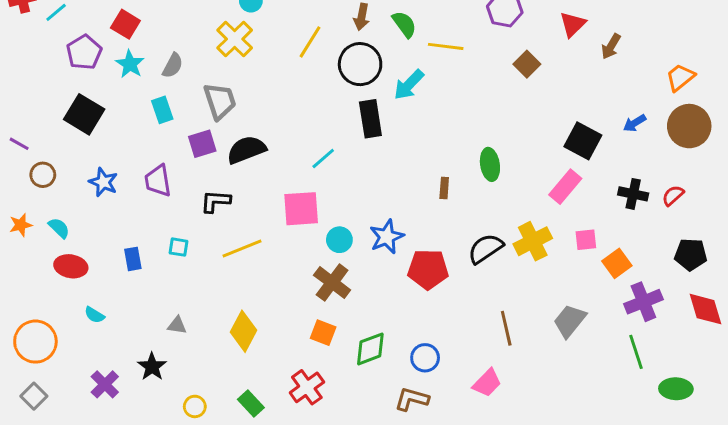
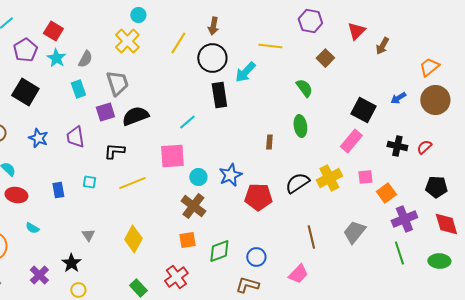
green semicircle: (404, 24) -> (304, 88), moved
gray triangle: (177, 325) -> (88, 235), turned 48
orange square: (323, 333) -> (187, 240), turned -30
green ellipse: (676, 389) -> (439, 261), moved
yellow circle: (195, 406) -> (78, 290), moved

